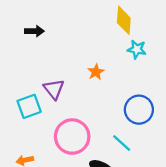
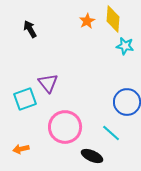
black arrow: (34, 31) -> (30, 29), turned -120
orange star: (96, 72) -> (87, 21), moved

